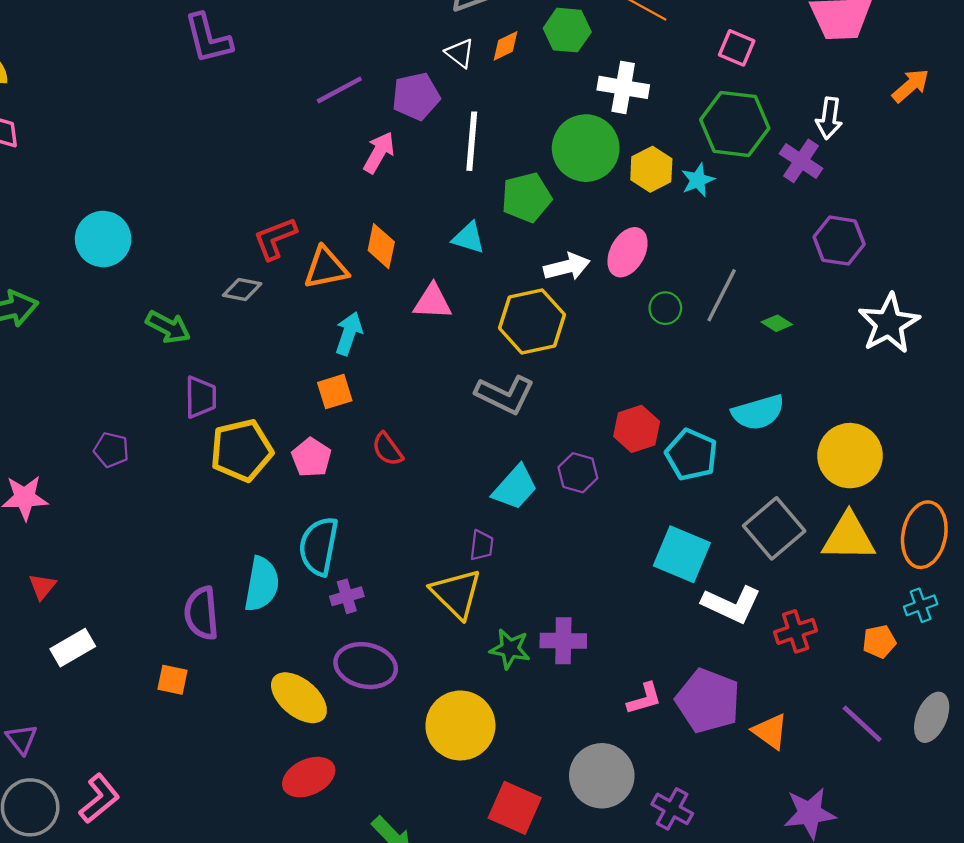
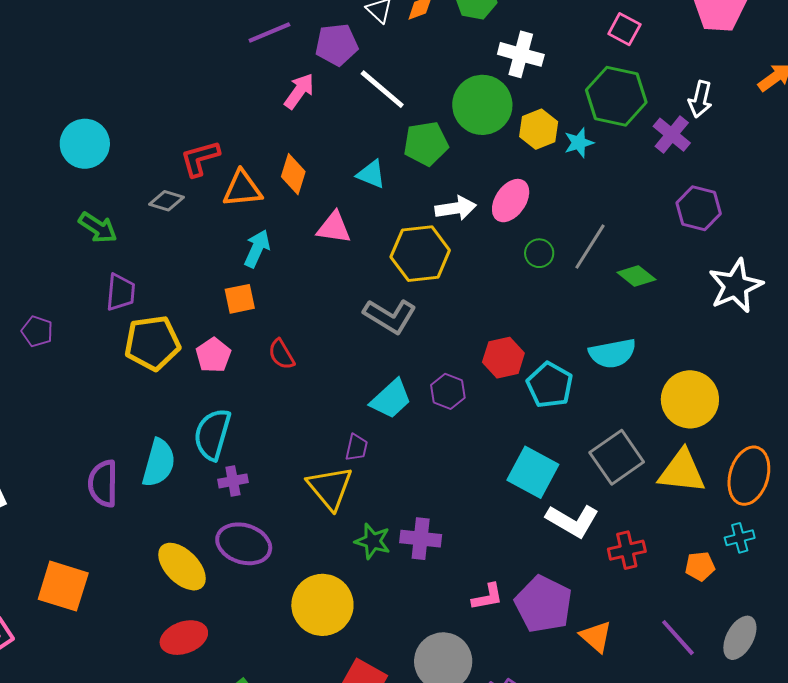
white line: (472, 141) -> (382, 89), turned -60
cyan circle: (103, 239) -> (85, 144), moved
green diamond: (777, 323) -> (636, 276), size x1.4
orange square: (172, 680) -> (63, 586), moved, size x1.8

